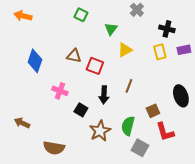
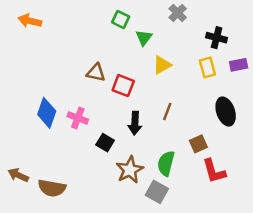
green square: (81, 15) -> (121, 19), moved
blue diamond: (35, 61) -> (47, 113), moved
black ellipse: (181, 96) -> (226, 112), moved
brown arrow: (22, 123) -> (18, 175), moved
brown semicircle: (54, 148) -> (52, 188), moved
gray square: (140, 148) -> (157, 192), moved

